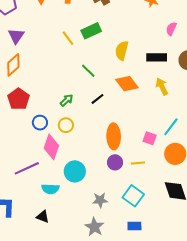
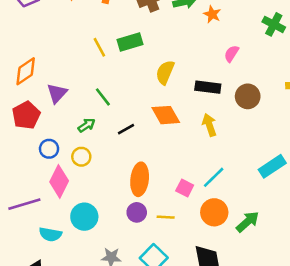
purple triangle: (16, 36) -> (57, 93), moved
green line: (88, 71) -> (103, 97), moved

